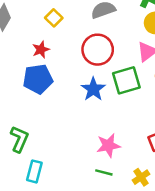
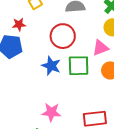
blue star: (93, 89) -> (51, 66), turned -30

